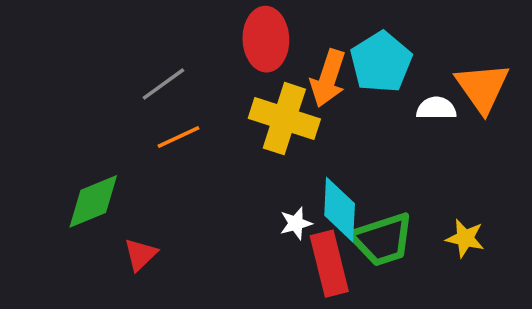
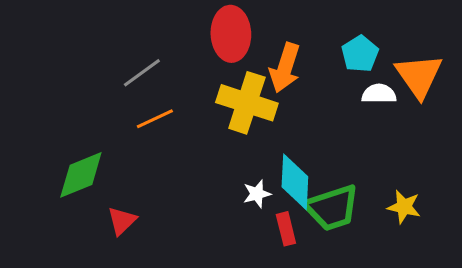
cyan pentagon: (381, 62) -> (360, 54), moved, size x0.7
red rectangle: (329, 264) -> (286, 229), size x0.6

